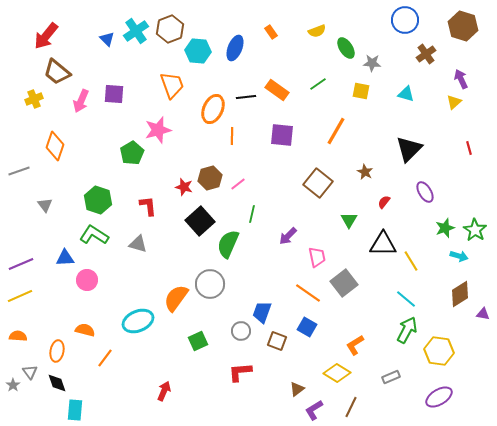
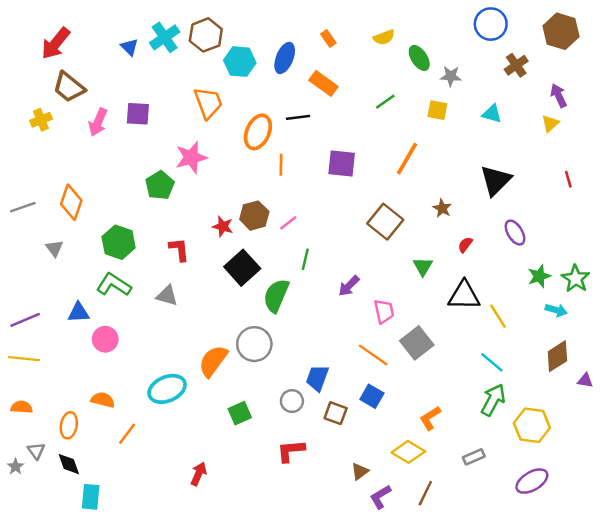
orange rectangle: (277, 90) -> (323, 83), moved
orange diamond: (55, 146) -> (71, 202), moved
yellow line: (20, 296) -> (24, 359), turned 30

